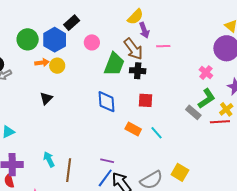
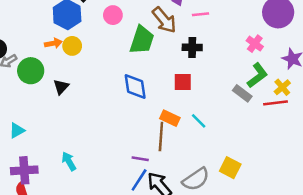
green circle: (28, 39) -> (31, 71), moved
black cross: (138, 71) -> (192, 47), moved
brown line: (69, 170) -> (161, 137), moved

